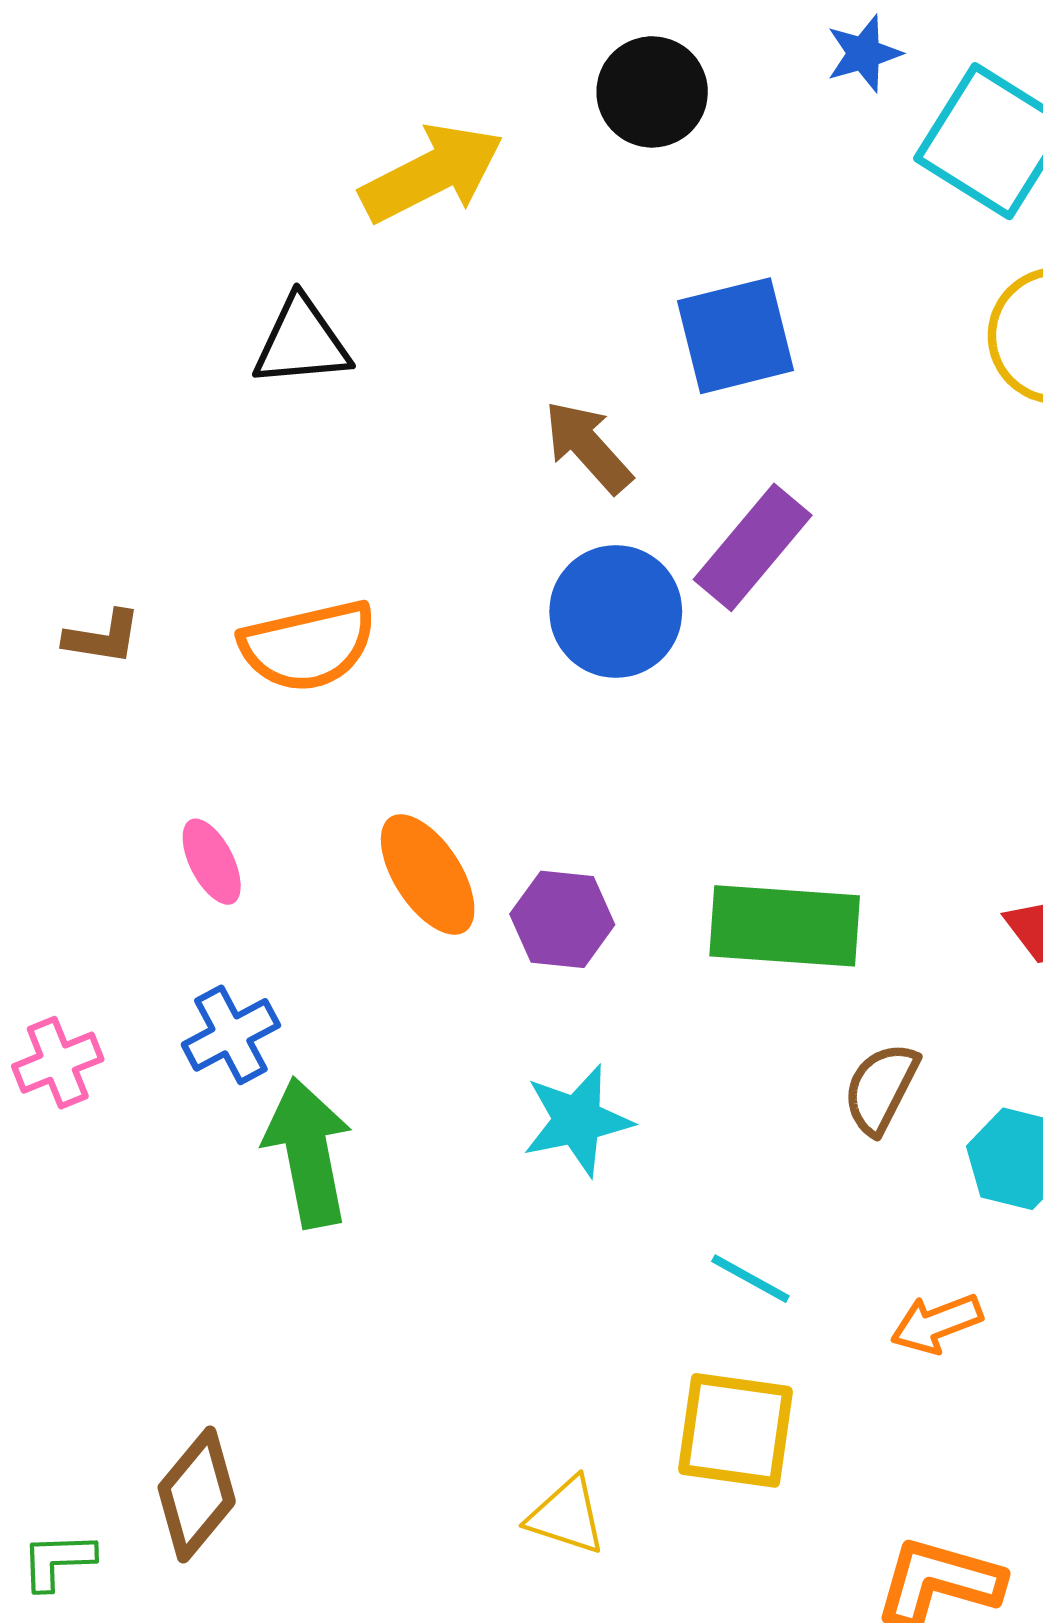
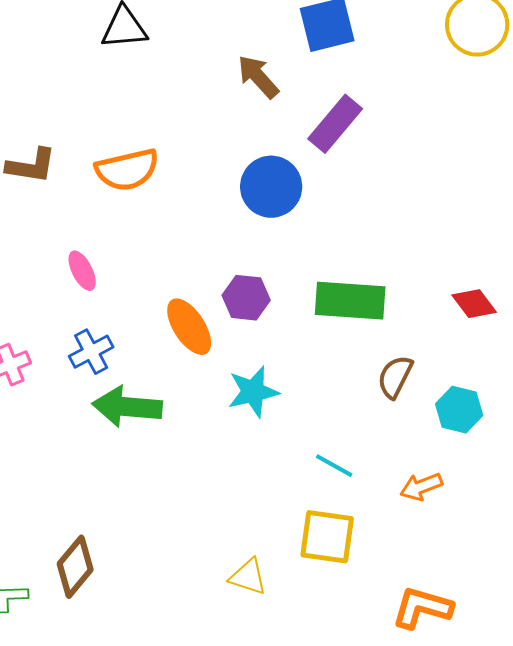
blue circle: (616, 612) -> (271, 187), moved
brown L-shape: (103, 637) -> (31, 166), size x1.4
orange ellipse: (428, 874) -> (189, 327), moved
green arrow: (308, 1152) -> (127, 407), turned -74

